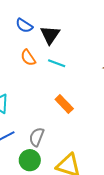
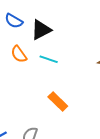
black triangle: (50, 35) -> (41, 30), turned 30

